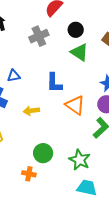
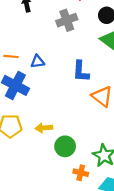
yellow arrow: (31, 111) -> (44, 128), moved
orange cross: (29, 174) -> (81, 173), moved

